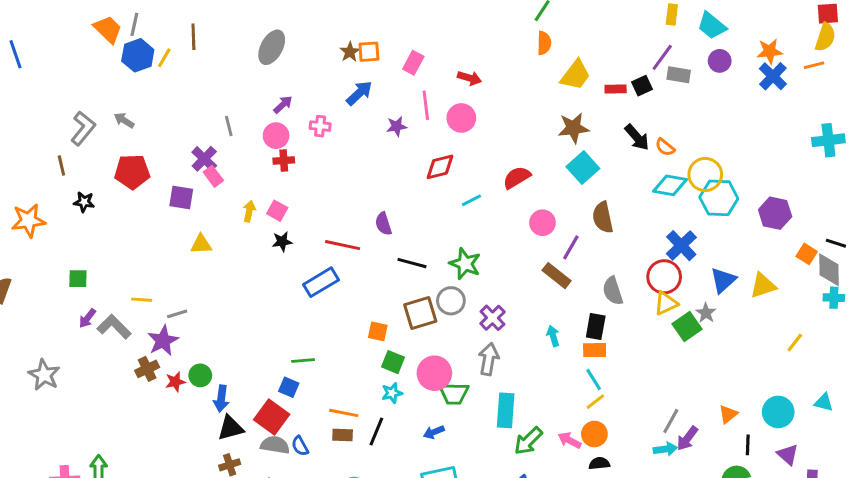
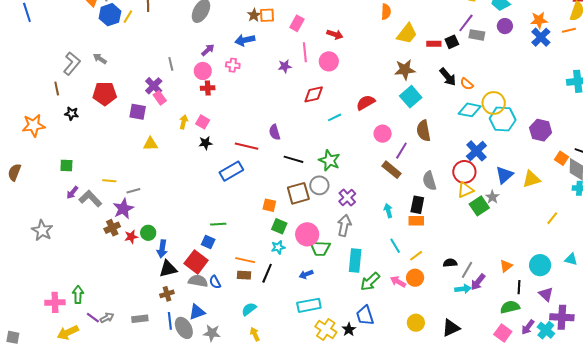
blue arrow: (359, 93) -> (245, 40), moved, turned -150
cyan line: (594, 380) -> (395, 246), moved
black semicircle: (599, 463) -> (450, 263), moved

